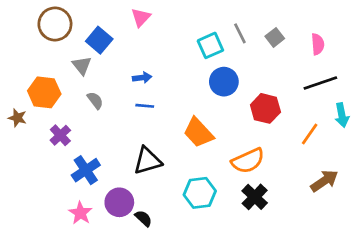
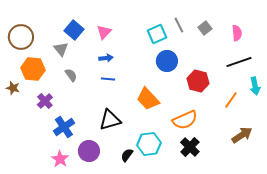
pink triangle: (141, 17) -> (104, 32), moved
brown circle: (55, 24) -> (21, 37), moved
black semicircle: (143, 218) -> (127, 155), moved, turned -96

